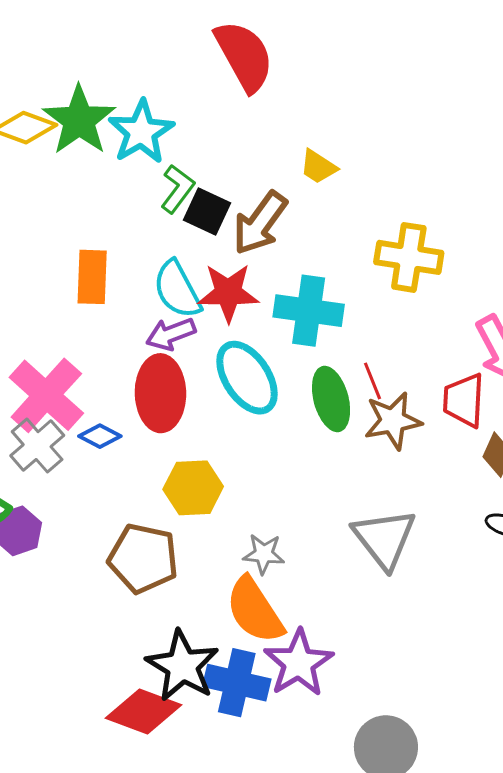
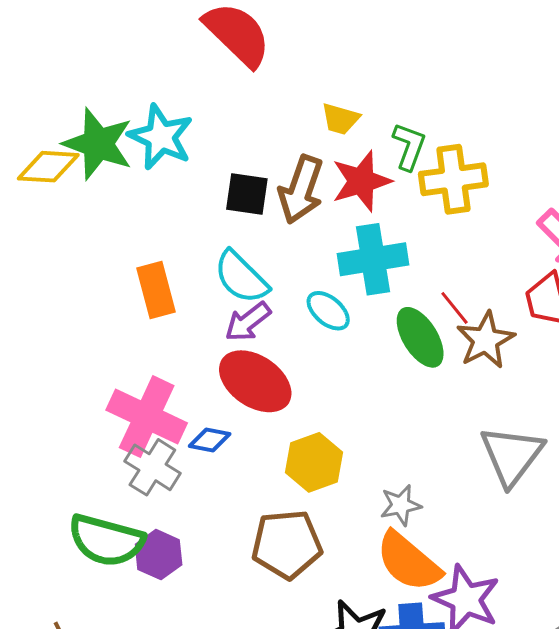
green L-shape: (177, 189) -> (409, 146), moved
red star: (228, 293) -> (361, 181), moved
cyan ellipse: (247, 378) -> (328, 311), moved, size x0.6
red ellipse: (160, 393) -> (255, 381), turned -38
gray triangle: (384, 539) -> (512, 455), turned 32

